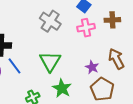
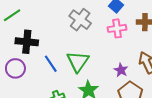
blue line: (14, 66) -> (51, 64), moved

